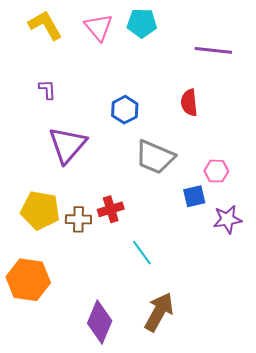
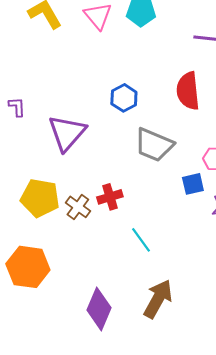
purple L-shape: (47, 90) -> (17, 107), moved
red semicircle: (189, 103) -> (188, 91), size x1.4
brown cross: (78, 219) -> (78, 207), turned 35

